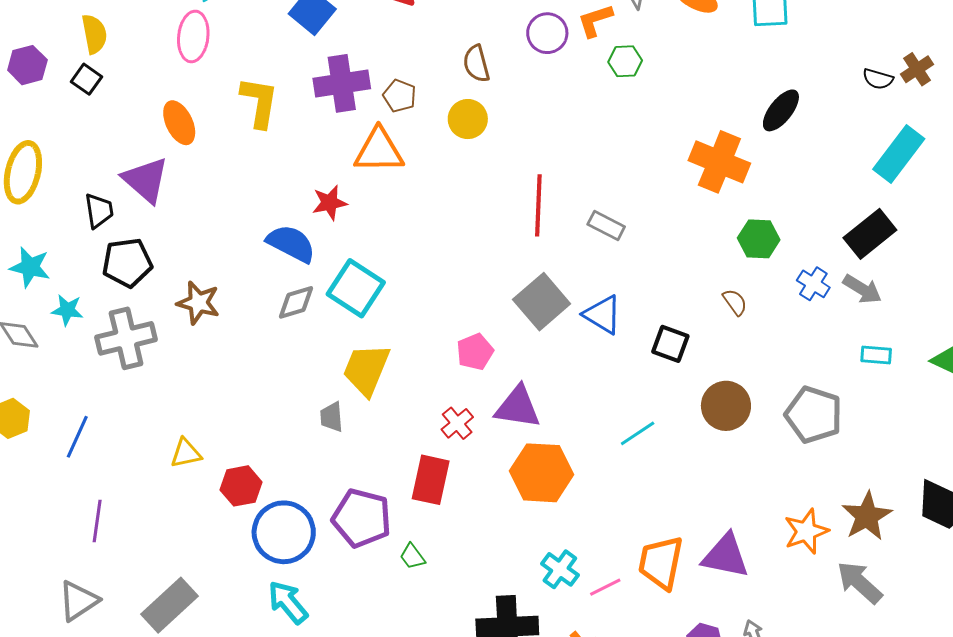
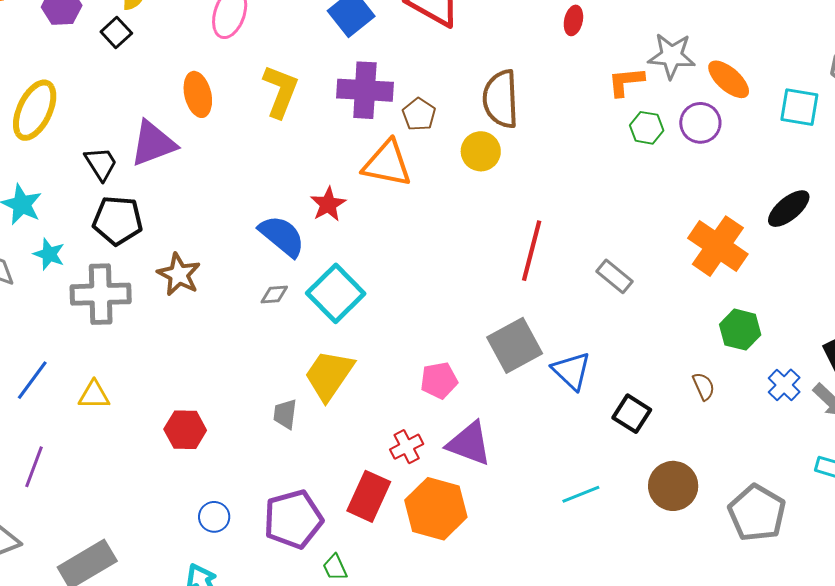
purple circle: (547, 33) -> (700, 123), moved
brown semicircle: (476, 64) -> (501, 99), size x1.5
purple triangle: (146, 180) -> (153, 143), turned 46
red star: (330, 203) -> (328, 204), turned -30
black trapezoid: (99, 211) -> (101, 164), turned -36
gray rectangle: (606, 226) -> (615, 276), moved
gray diamond: (296, 302) -> (274, 295), size x0.7
yellow triangle: (186, 453) -> (94, 395), moved
orange hexagon: (542, 473) -> (436, 509), moved
red hexagon: (241, 486) -> (185, 430), moved
purple pentagon: (362, 518) -> (293, 519), turned 30
blue circle: (284, 532) -> (214, 517), size x0.5

